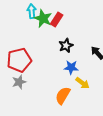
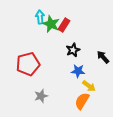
gray star: (19, 82) -> (41, 96), moved
orange semicircle: (63, 95) -> (82, 101), moved

